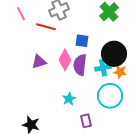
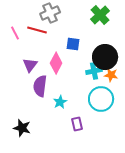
pink line: (21, 14) -> (15, 33), moved
purple triangle: (39, 62) -> (30, 65), turned -35
purple semicircle: (80, 65) -> (40, 86), moved

